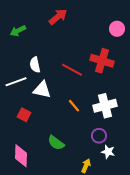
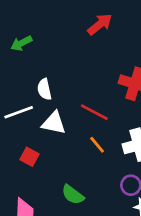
red arrow: (58, 17) -> (100, 24), moved
red line: (72, 70) -> (94, 112), moved

